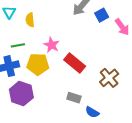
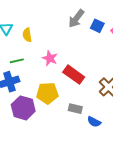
blue square: (102, 15) -> (97, 26), turned -32
yellow pentagon: (38, 64) -> (47, 93), moved

